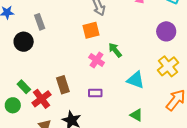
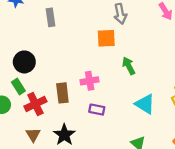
black circle: (24, 42) -> (24, 62), moved
pink cross: (97, 60) -> (90, 81), moved, turned 35

